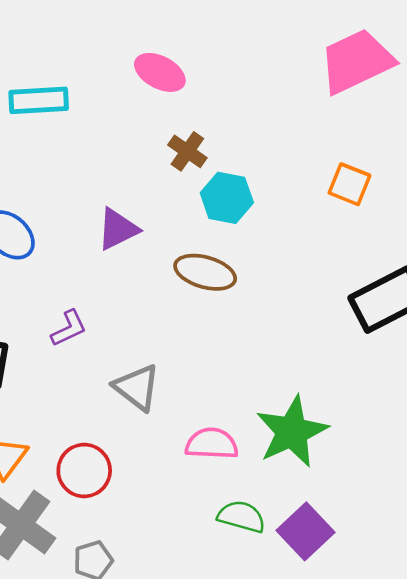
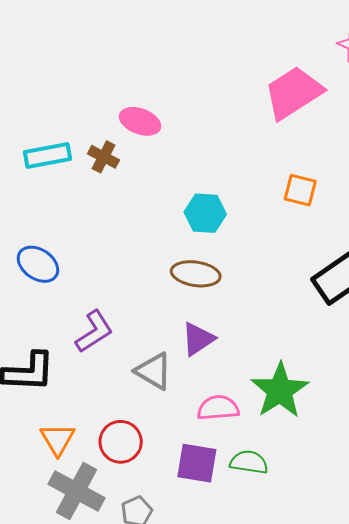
brown cross: (187, 151) -> (104, 157), moved
purple triangle: (118, 229) -> (198, 339), moved
purple L-shape: (69, 328) -> (94, 332), size x1.4
purple square: (306, 531) -> (197, 463), moved, turned -30

